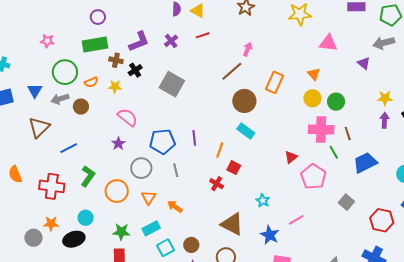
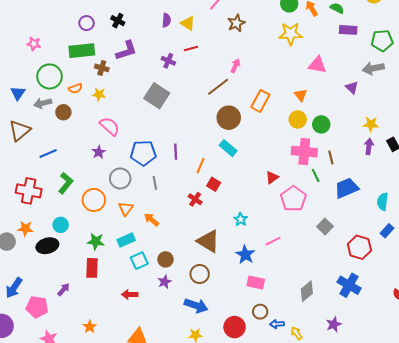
purple cross: (171, 41) -> (168, 61), moved, turned -32
black cross: (135, 70) -> (118, 21), moved, turned -32

